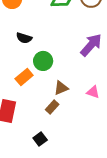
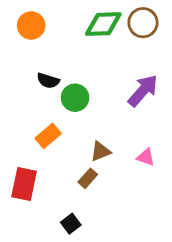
green circle: (43, 61) -> (75, 98), moved

